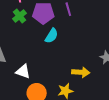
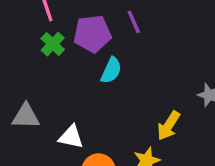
yellow arrow: (81, 72) -> (169, 126), turned 126

